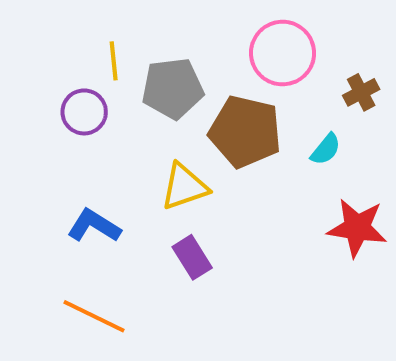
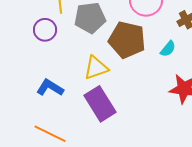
purple rectangle: (192, 257) -> (100, 104), size x1.6

